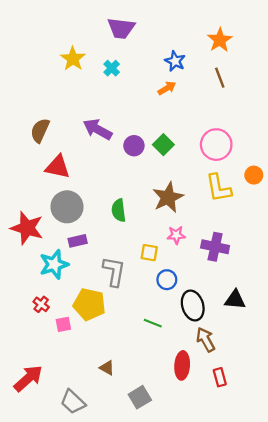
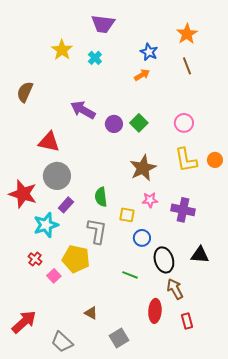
brown semicircle: (40, 130) -> (25, 92), moved
pink circle: (216, 145) -> (184, 123), size x0.7
orange circle: (254, 175) -> (215, 160), moved
green semicircle: (119, 210) -> (101, 197), moved
purple rectangle: (78, 241) -> (66, 205), turned -35
pink square: (63, 324) -> (54, 276), turned -32

